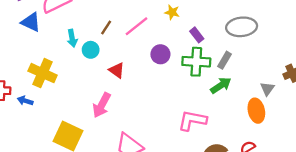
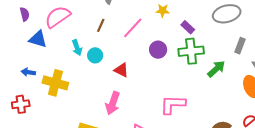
brown line: (106, 27) -> (101, 25), moved
gray rectangle: (224, 60) -> (240, 46), moved
blue arrow: (25, 101) -> (28, 72), moved
pink L-shape: (192, 120) -> (173, 104), moved

